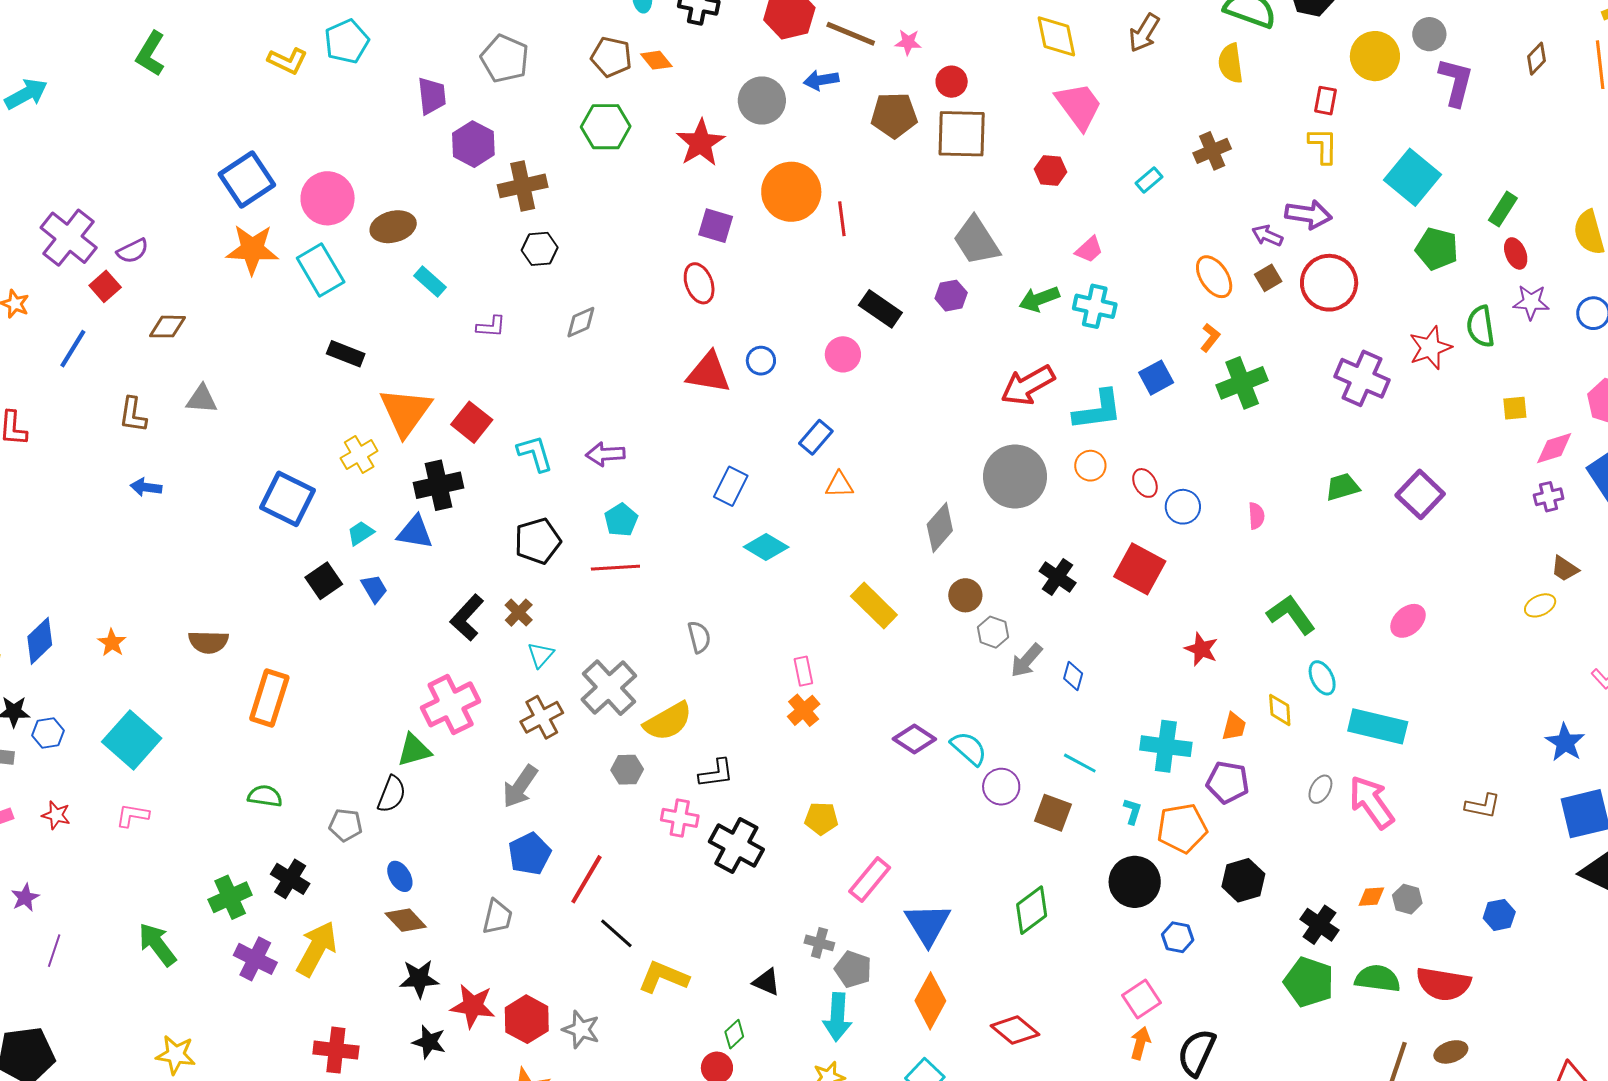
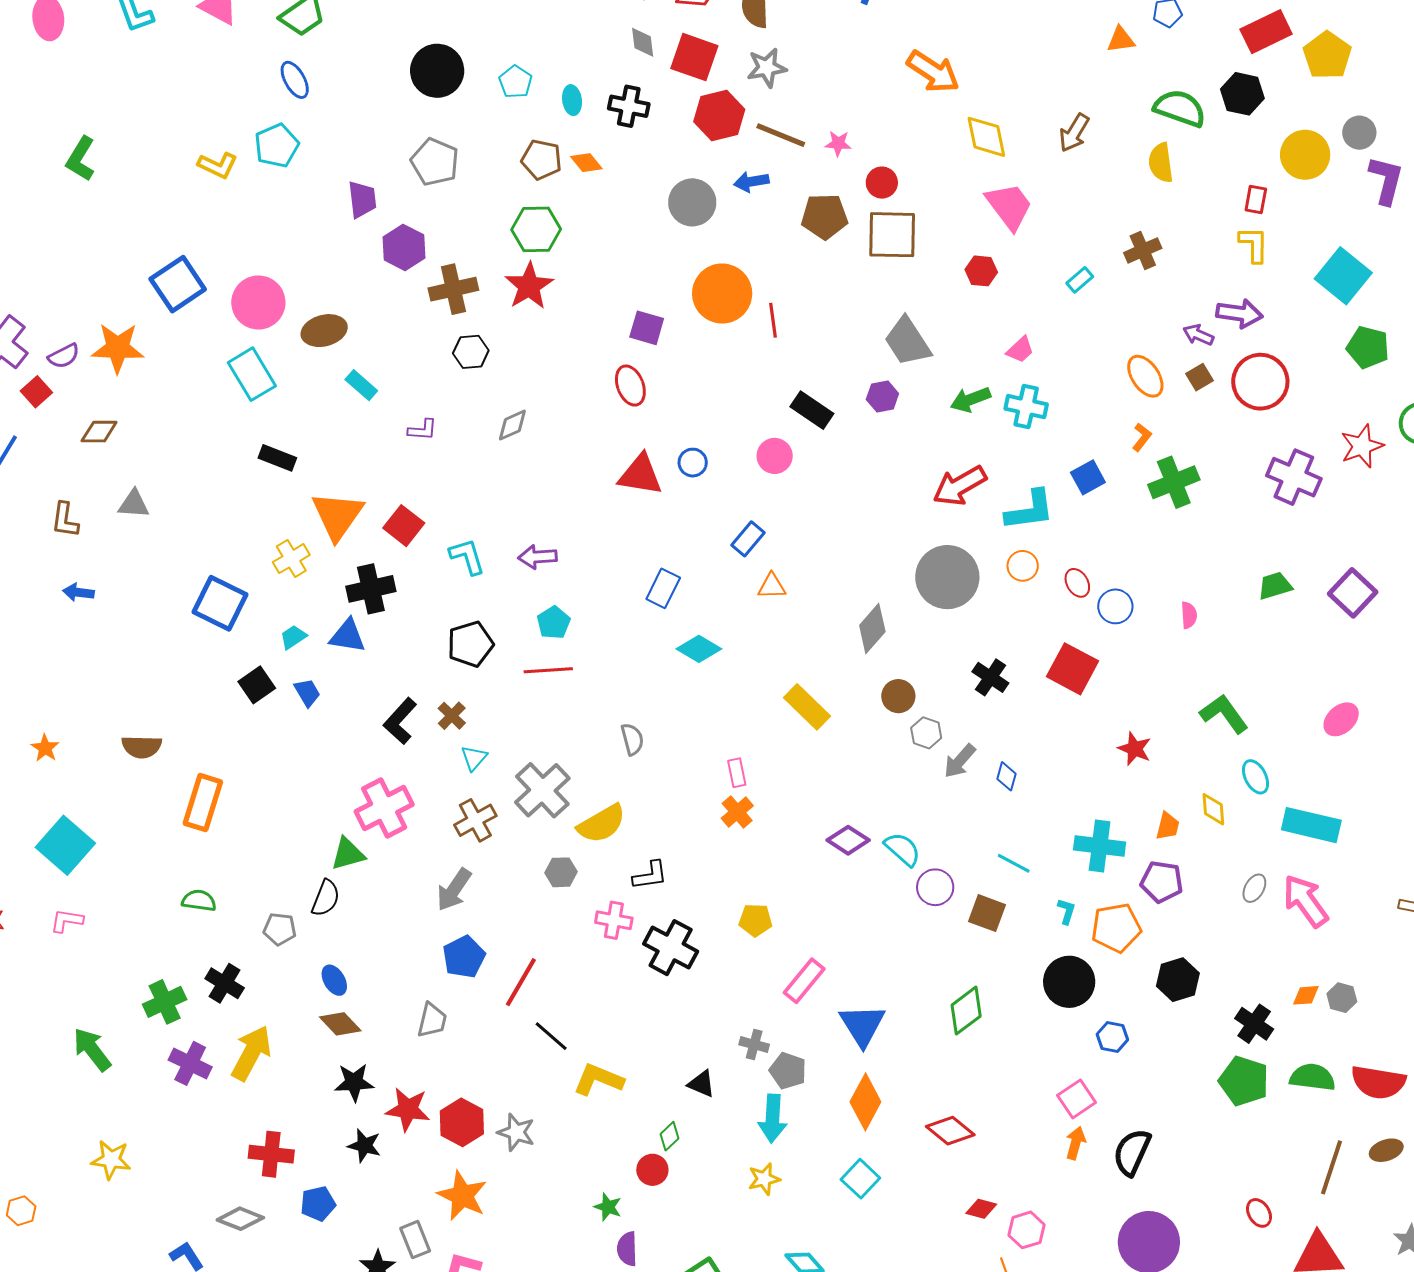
red star: (701, 143) -> (529, 286), moved
orange star: (252, 249) -> (118, 348), moved

